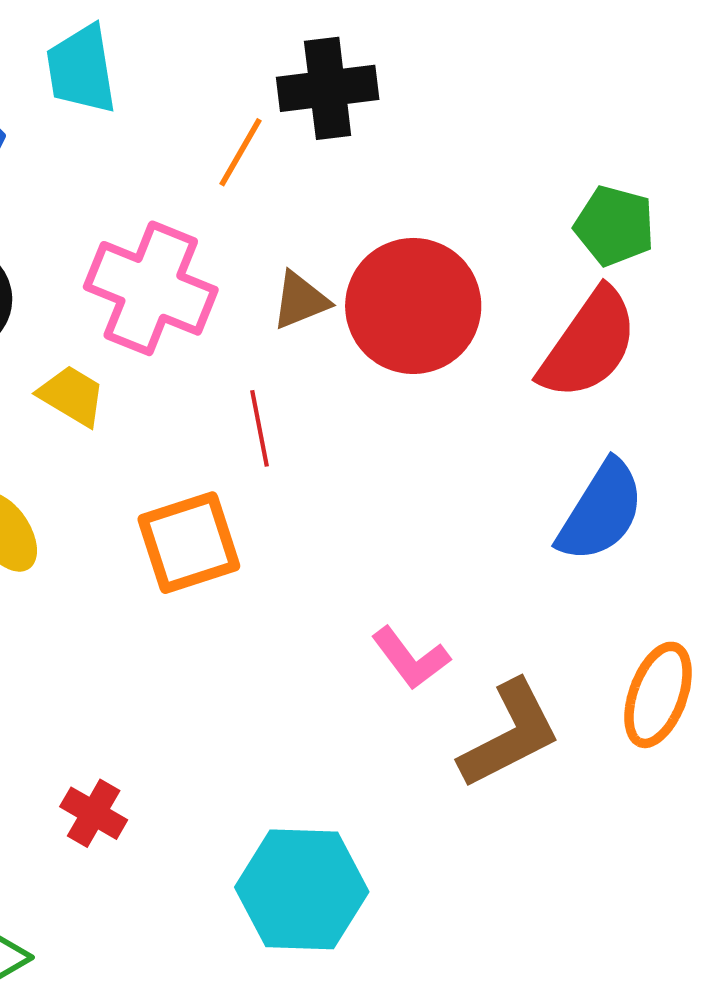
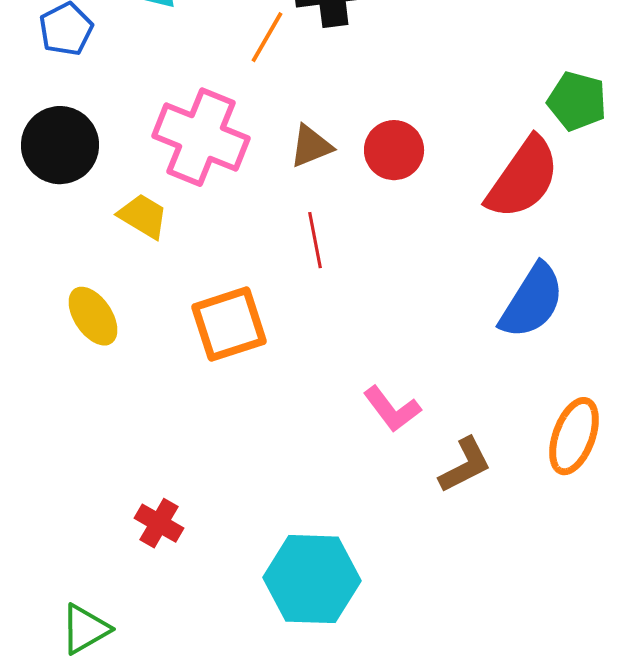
green pentagon: (614, 226) -> (577, 101), moved
red circle: (413, 306) -> (394, 150), size x0.6
red line: (260, 428) -> (315, 240), moved
brown L-shape: (510, 734) -> (465, 465), size x0.7

